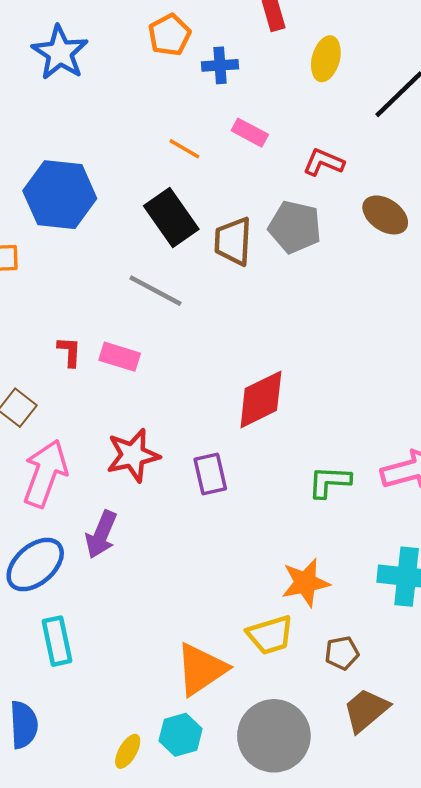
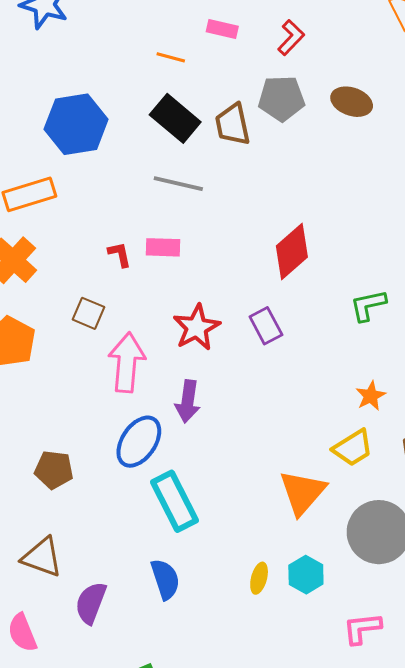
red L-shape: (324, 162) -> (291, 37), turned 126
brown ellipse: (385, 215) -> (352, 102), moved
orange star: (305, 583) -> (371, 396), size x0.7
cyan rectangle: (57, 641) -> (174, 501), size x1.4
cyan hexagon: (181, 735) -> (306, 575), moved

